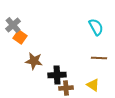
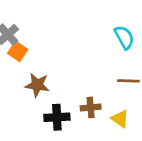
black cross: (57, 75) -> (57, 117), moved
brown cross: (66, 88) -> (91, 107), moved

